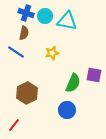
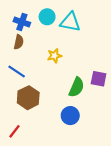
blue cross: (26, 13) -> (22, 22), moved
brown semicircle: (24, 33) -> (19, 42), moved
blue line: (16, 52) -> (17, 71), moved

